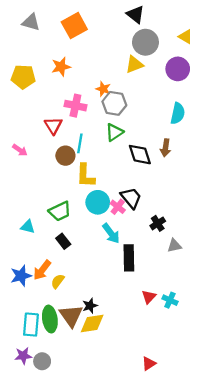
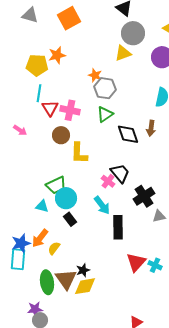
yellow pentagon: (23, 77) -> (37, 65), moved
pink cross: (75, 106) -> (70, 110), moved
cyan line: (80, 143) -> (39, 93), moved
cyan circle: (98, 202) -> (66, 198), moved
black cross: (158, 223) -> (144, 196), size x1.5
cyan triangle: (28, 227) -> (42, 206), moved
black rectangle: (63, 241) -> (70, 219), moved
red triangle: (149, 297) -> (136, 262), size x1.5
cyan rectangle: (31, 325) -> (18, 259), moved
purple star: (23, 356) -> (35, 309), moved

